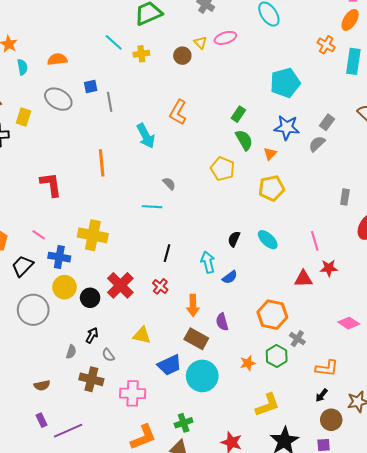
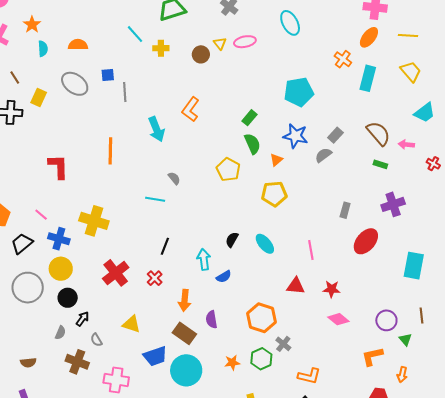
red star: (329, 268) -> (332, 289), moved
black circle: (90, 298) -> (68, 298), moved
pink diamond: (349, 323) -> (338, 319), moved

